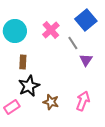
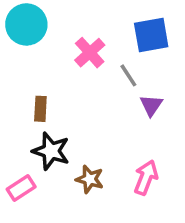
blue square: (86, 20) -> (151, 35), turned 30
cyan circle: (15, 31) -> (26, 24), moved
black star: (29, 86) -> (51, 151), turned -30

